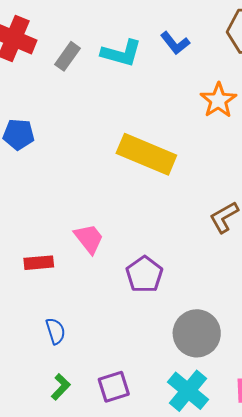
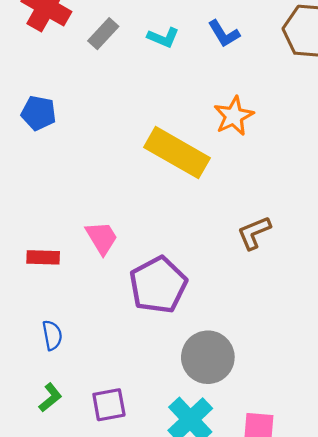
cyan L-shape: (121, 53) -> (163, 37), size x0.7
orange star: (218, 100) -> (234, 116), moved
purple pentagon: (144, 274) -> (158, 285), size x1.4

